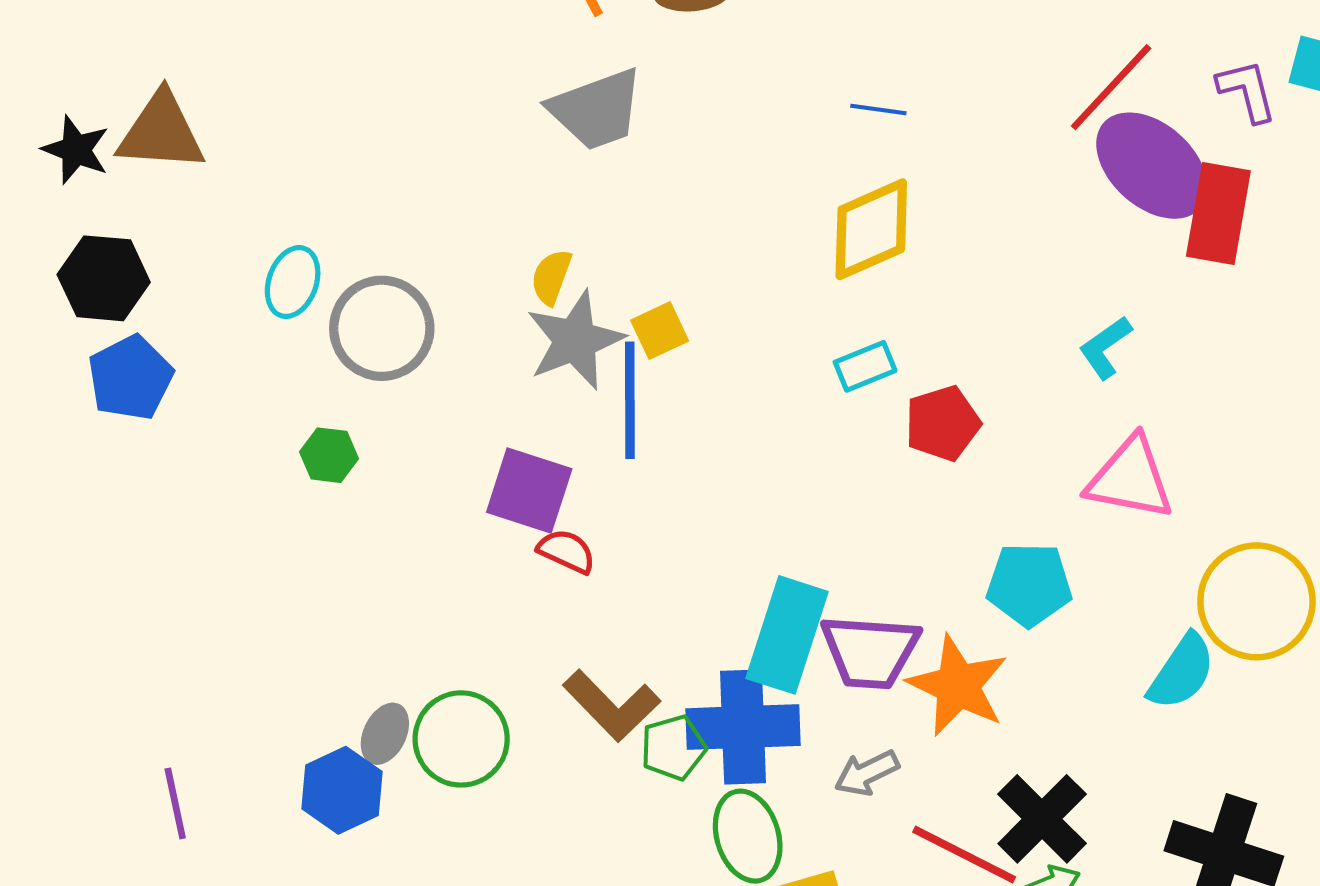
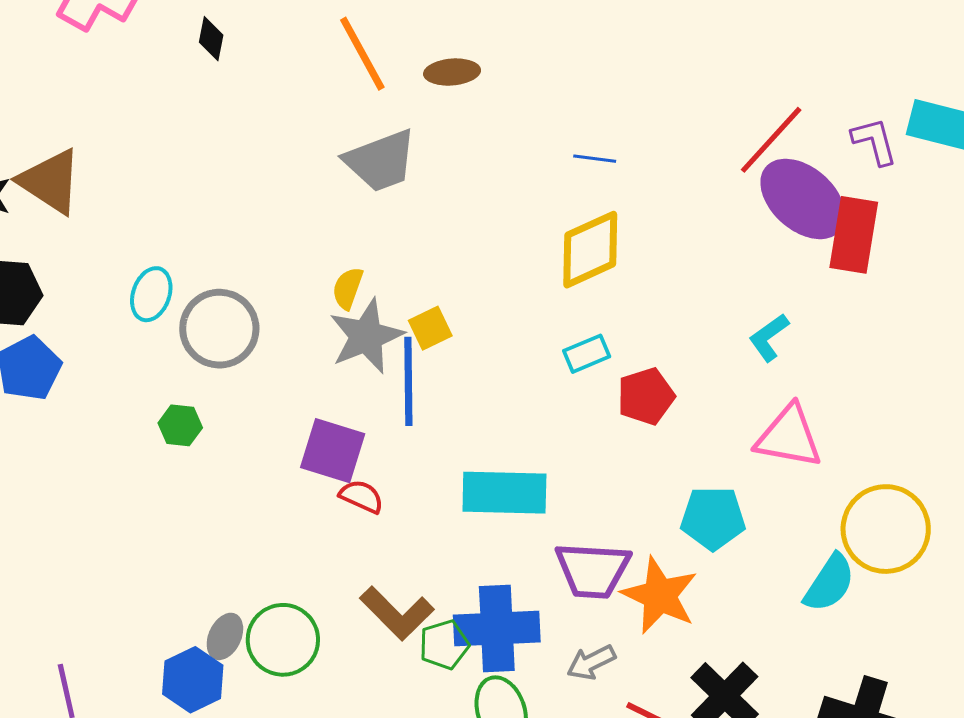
brown triangle: (161, 132) -> (50, 181), turned 30
cyan rectangle: (787, 635) -> (504, 493), moved, turned 74

